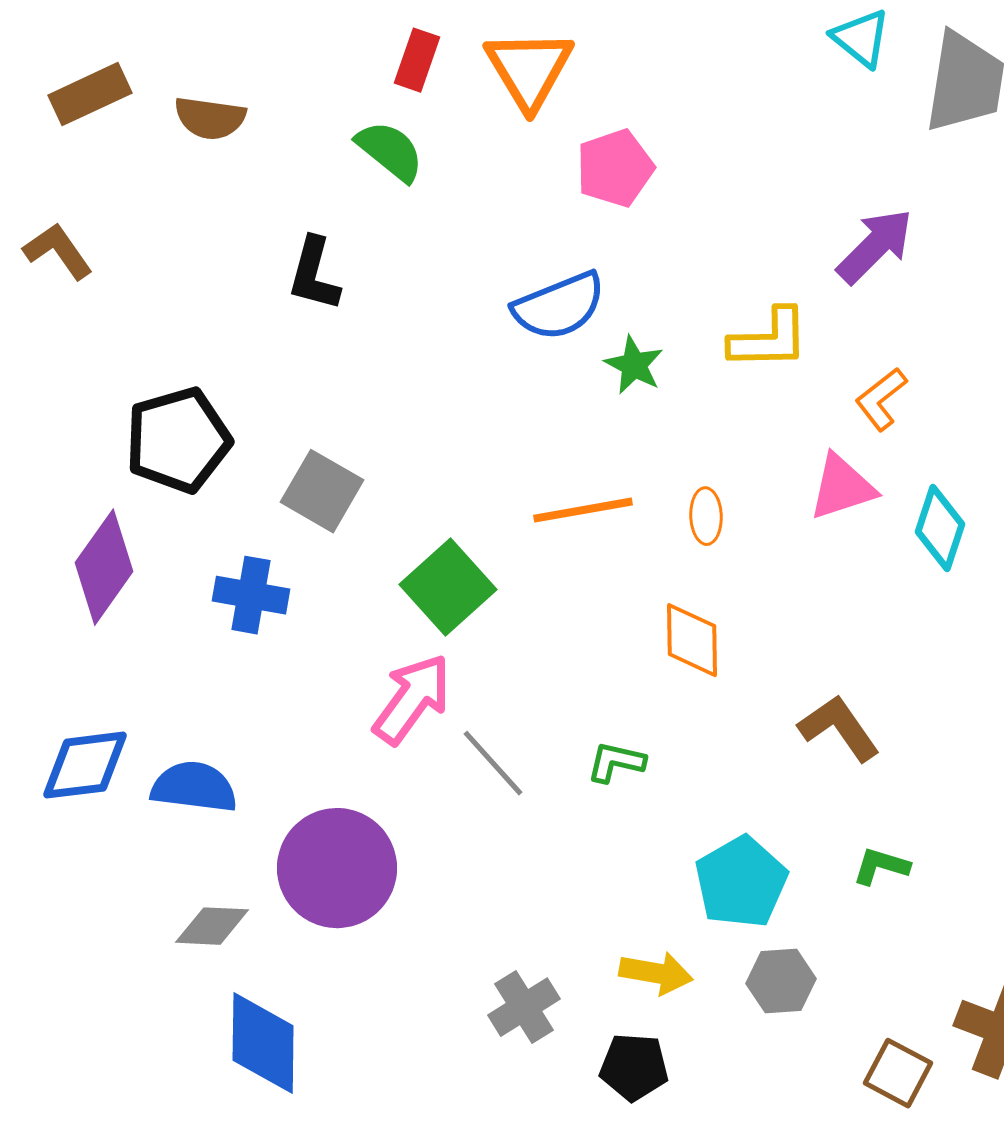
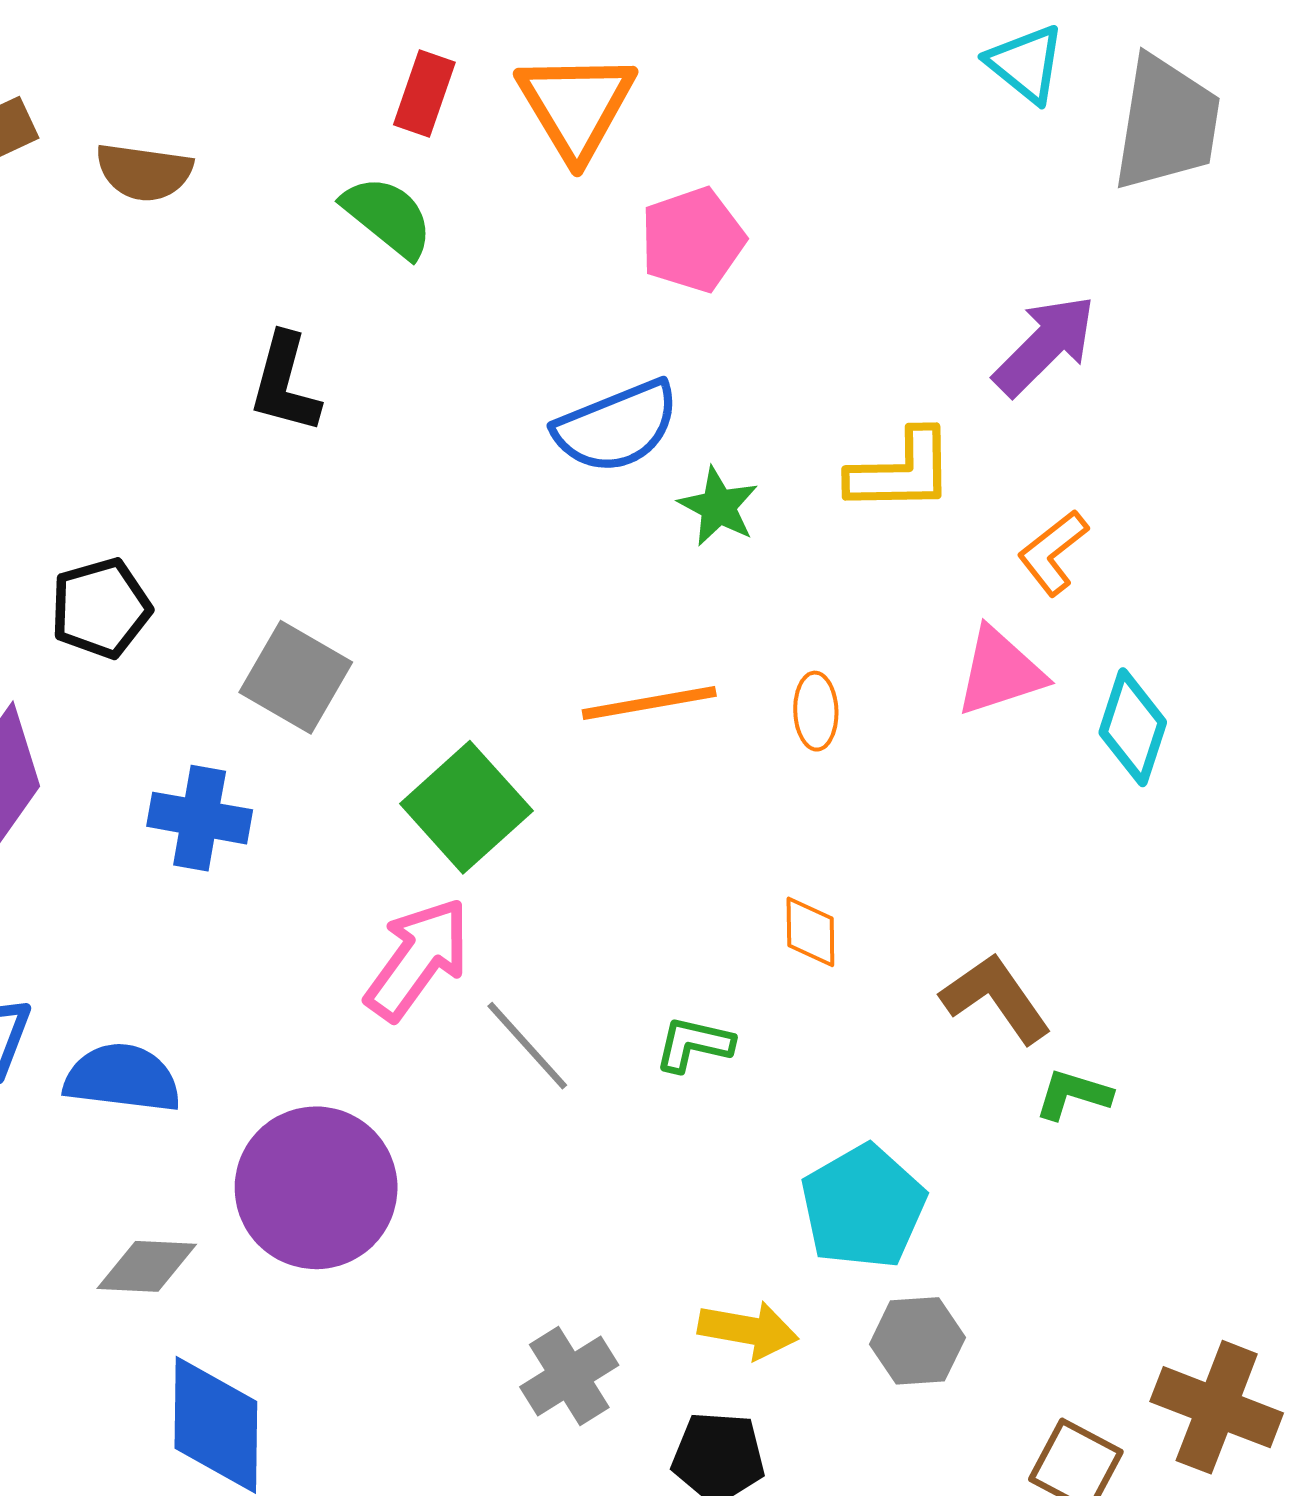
black pentagon: (178, 440) -> (101, 608), size x0.7
orange diamond: (692, 640) -> (810, 932), moved, size x0.7
green L-shape: (881, 866) -> (1073, 1094), moved

